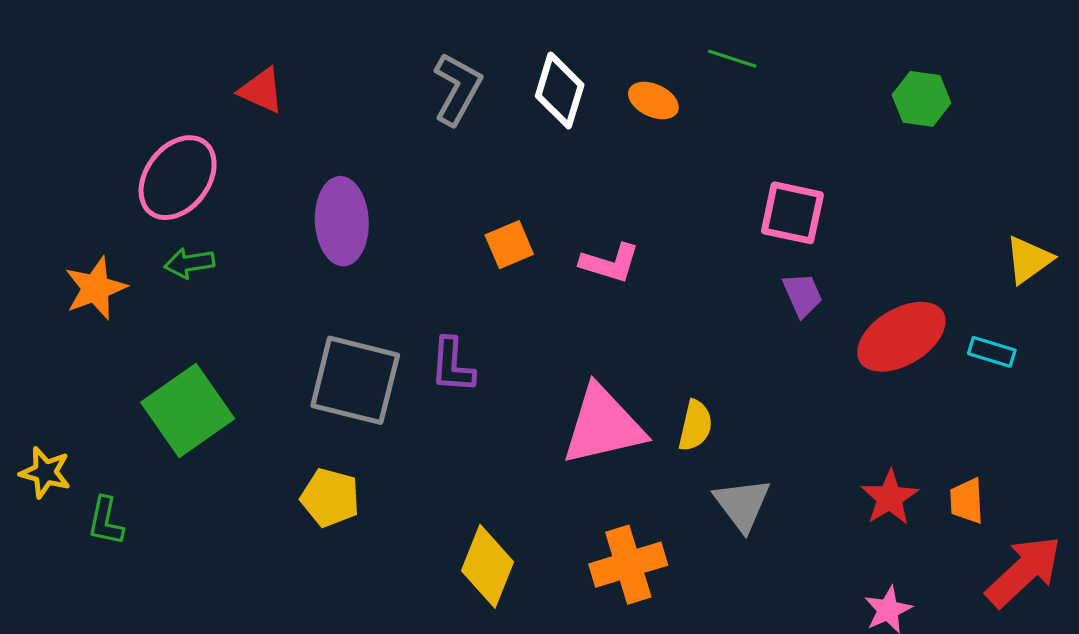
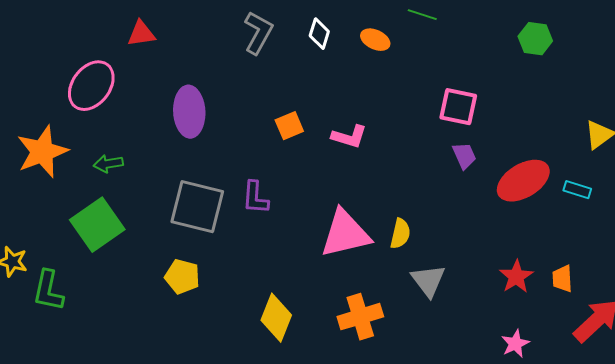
red triangle: (261, 90) -> (141, 34), turned -32
white diamond: (560, 90) -> (319, 34), size x0.7
green arrow: (189, 263) -> (108, 164), moved
orange star: (96, 288) -> (42, 152), size x1.4
green L-shape: (106, 521) -> (48, 291), size x1.4

